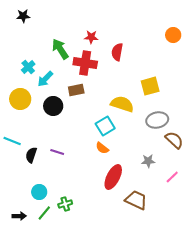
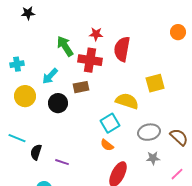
red semicircle: (117, 52) -> (122, 49), size x1.4
cyan cross: (28, 67) -> (17, 64), moved, turned 32
gray ellipse: (157, 120) -> (149, 132), moved
purple line: (57, 152) -> (62, 162), moved

